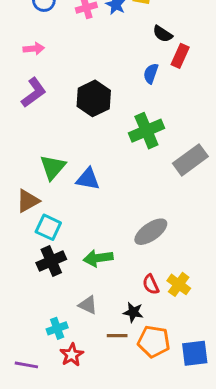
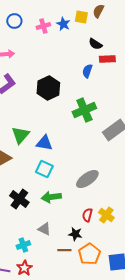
red rectangle: (180, 56) -> (107, 59), turned 63
cyan square: (48, 227) -> (44, 169), moved
black cross: (51, 261) -> (19, 199), turned -30
red semicircle: (151, 284) -> (87, 215), turned 40
orange pentagon: (154, 342) -> (89, 254), turned 30
red star: (72, 355) -> (24, 268), moved

